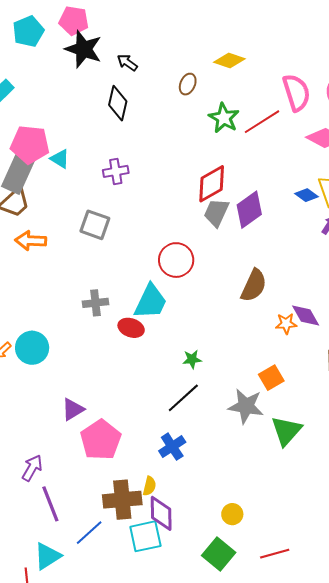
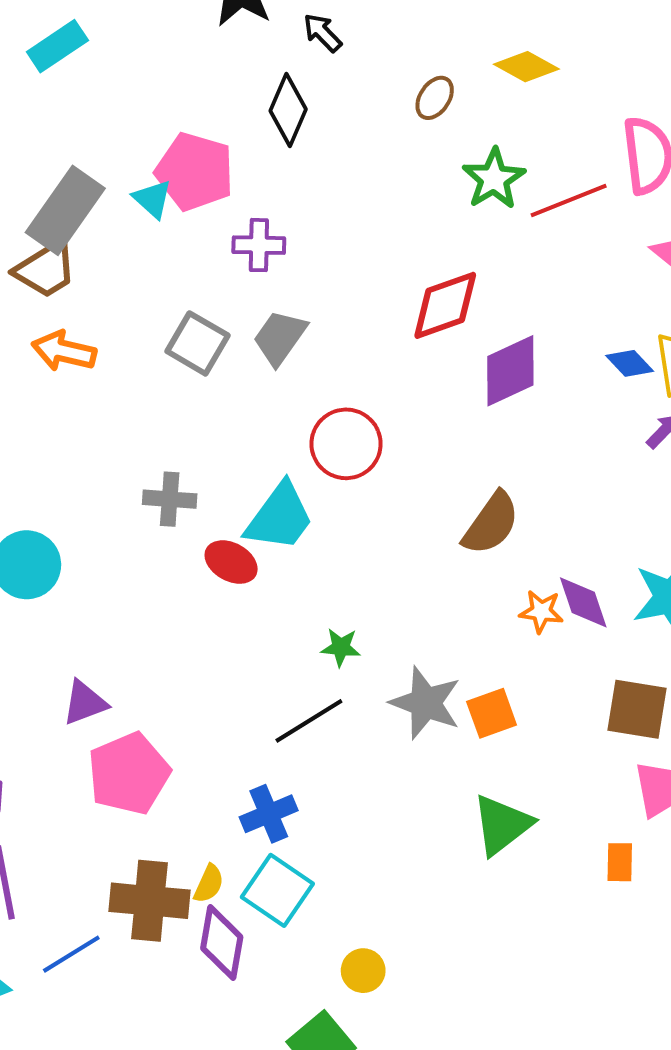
pink pentagon: (30, 144) -> (195, 172), moved
gray trapezoid: (216, 213) -> (280, 338), moved
gray star: (246, 406) -> (426, 703), moved
cyan square: (145, 536) -> (277, 890), moved, turned 36

